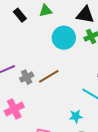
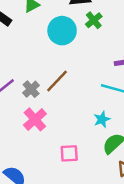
pink cross: (14, 109) -> (35, 119), moved

